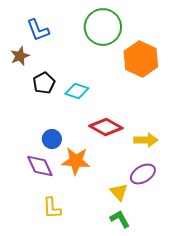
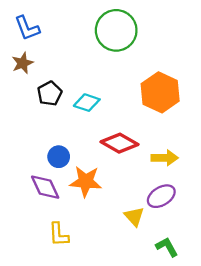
blue L-shape: (38, 30) -> (27, 28), moved
orange hexagon: (141, 59) -> (160, 92), moved
green L-shape: (120, 219) -> (167, 247), moved

